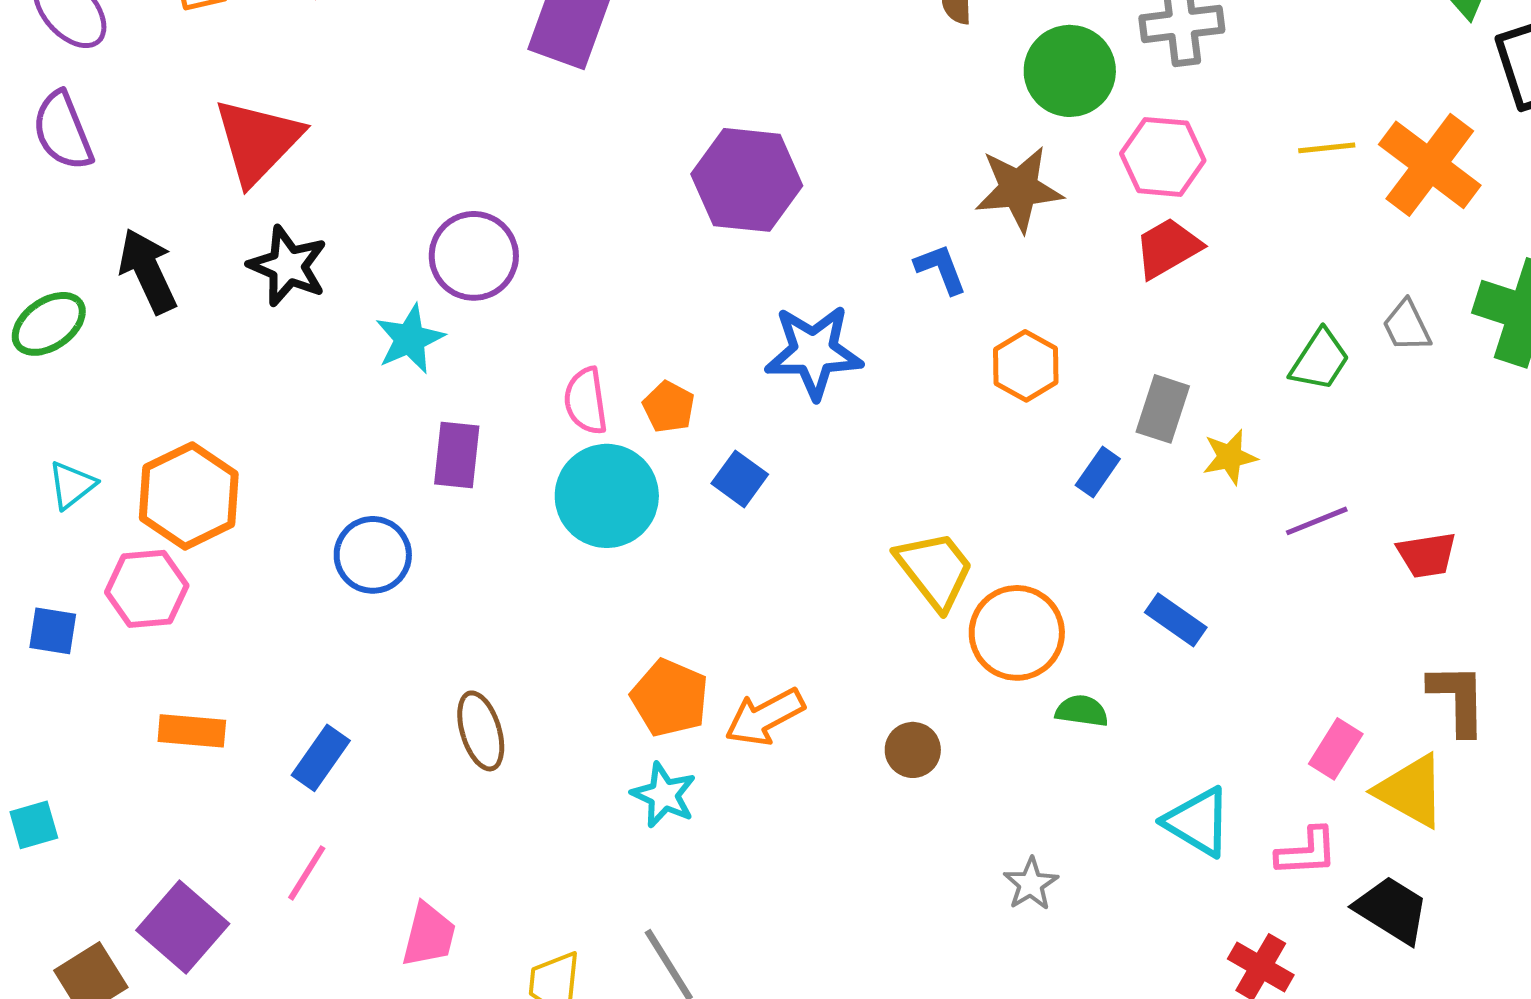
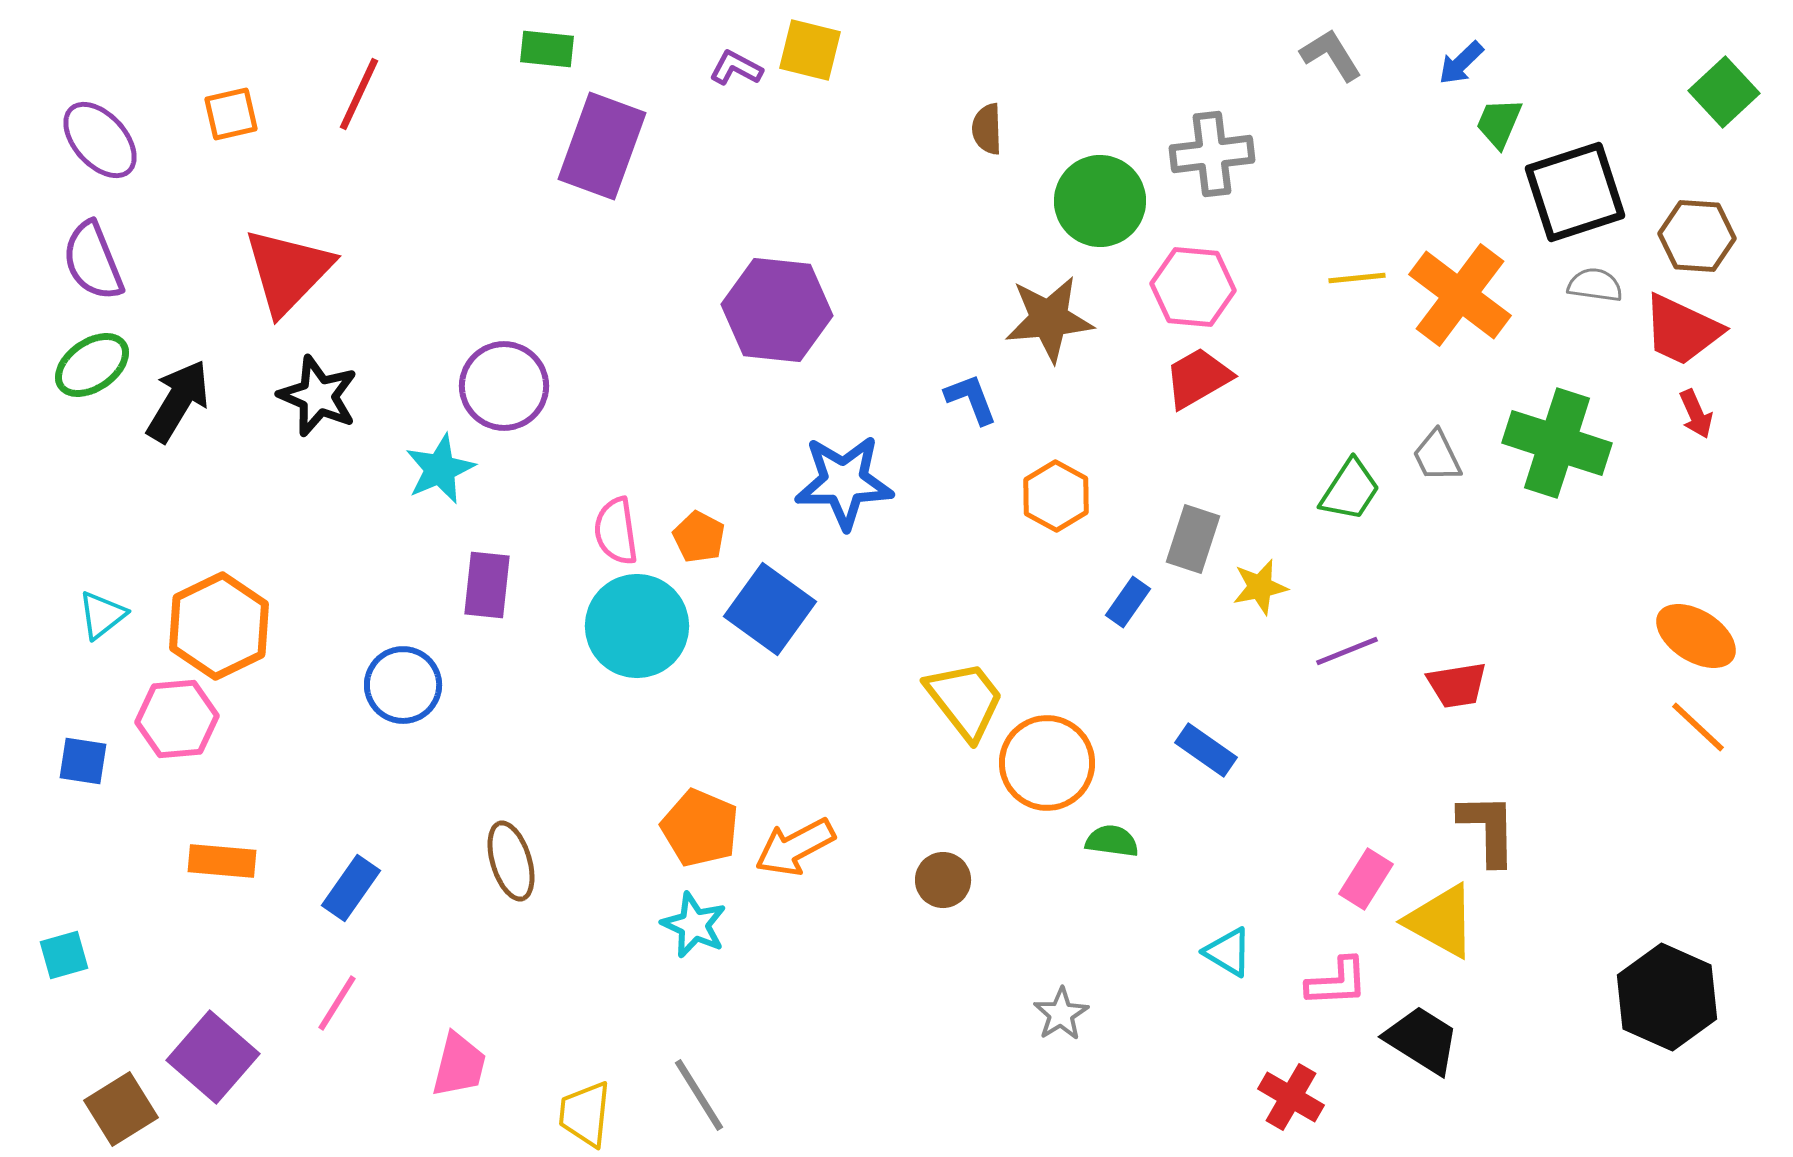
black arrow: (148, 271) -> (178, 401), turned 56
green ellipse: (49, 324) -> (92, 365), moved
blue square: (740, 479) -> (770, 609), size x1.6
cyan triangle: (1198, 822) -> (1228, 952), size x0.7

